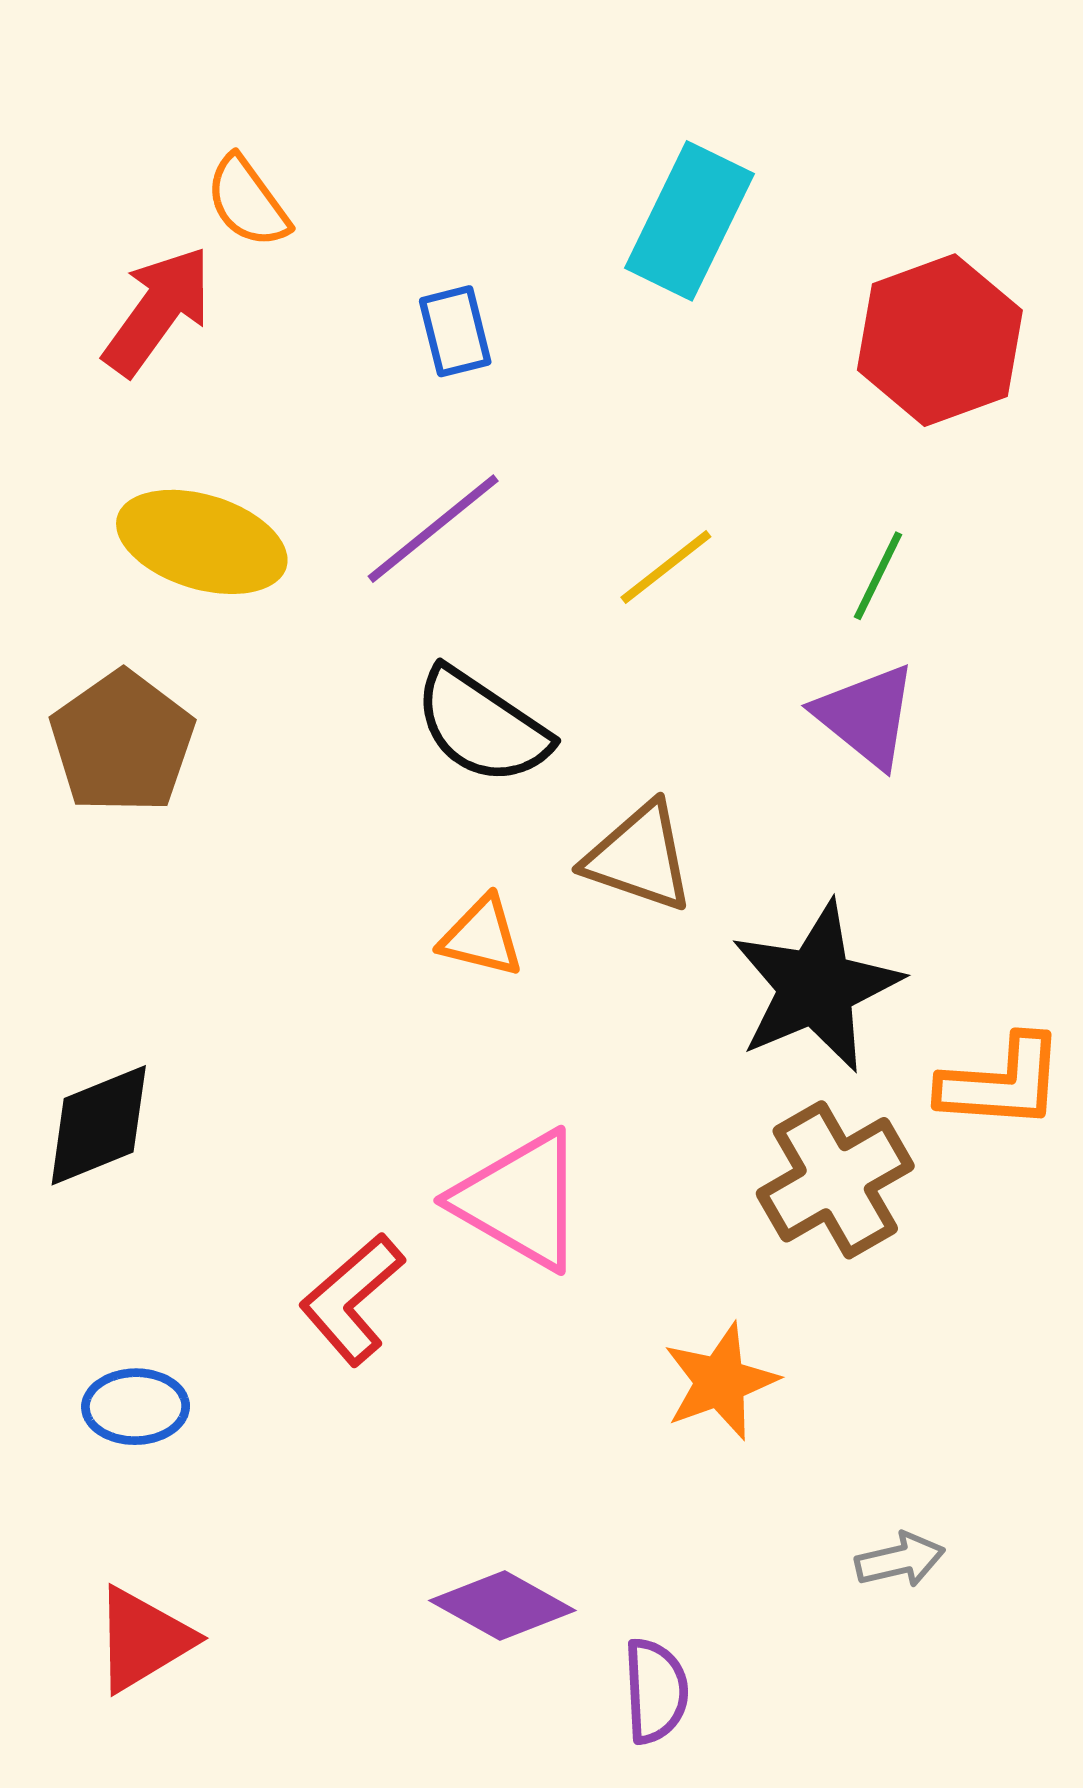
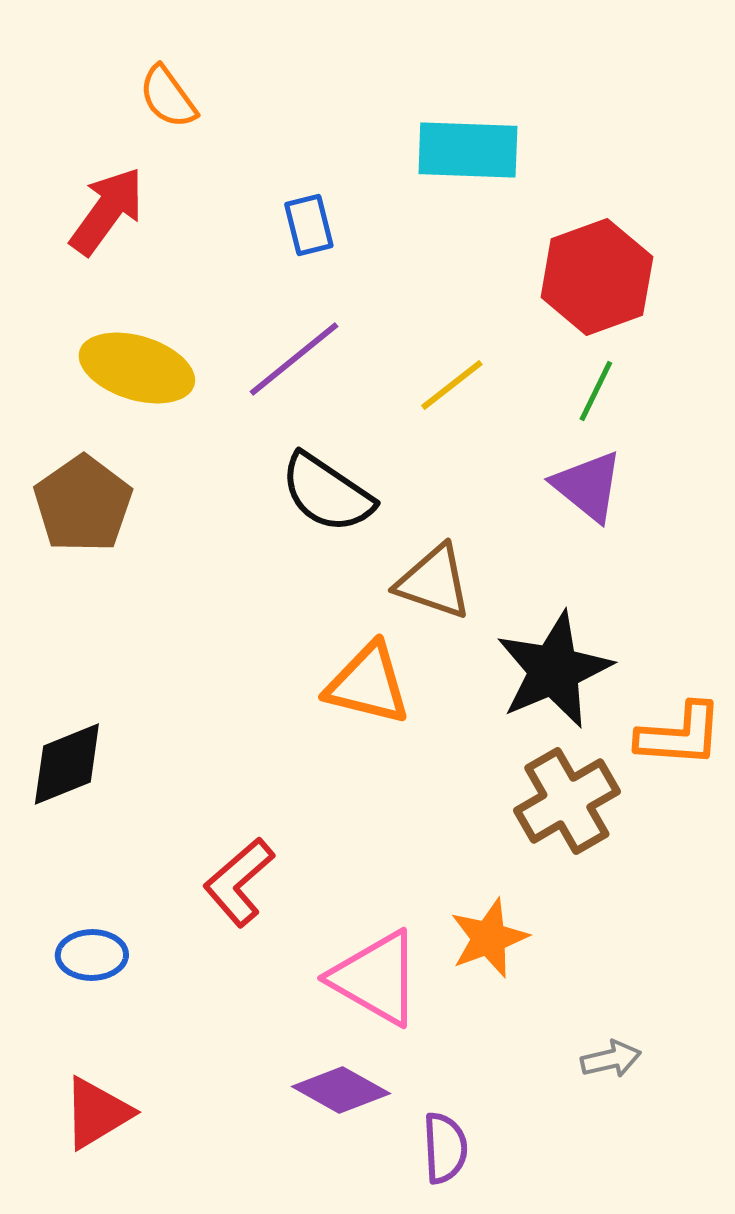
orange semicircle: (247, 202) -> (168, 97), moved
cyan rectangle: (689, 221) -> (468, 150), turned 66
red hexagon: (940, 340) -> (597, 277), moved
orange triangle: (482, 937) -> (368, 684), moved, size x1.5
pink triangle: (520, 1200) -> (376, 978), moved

